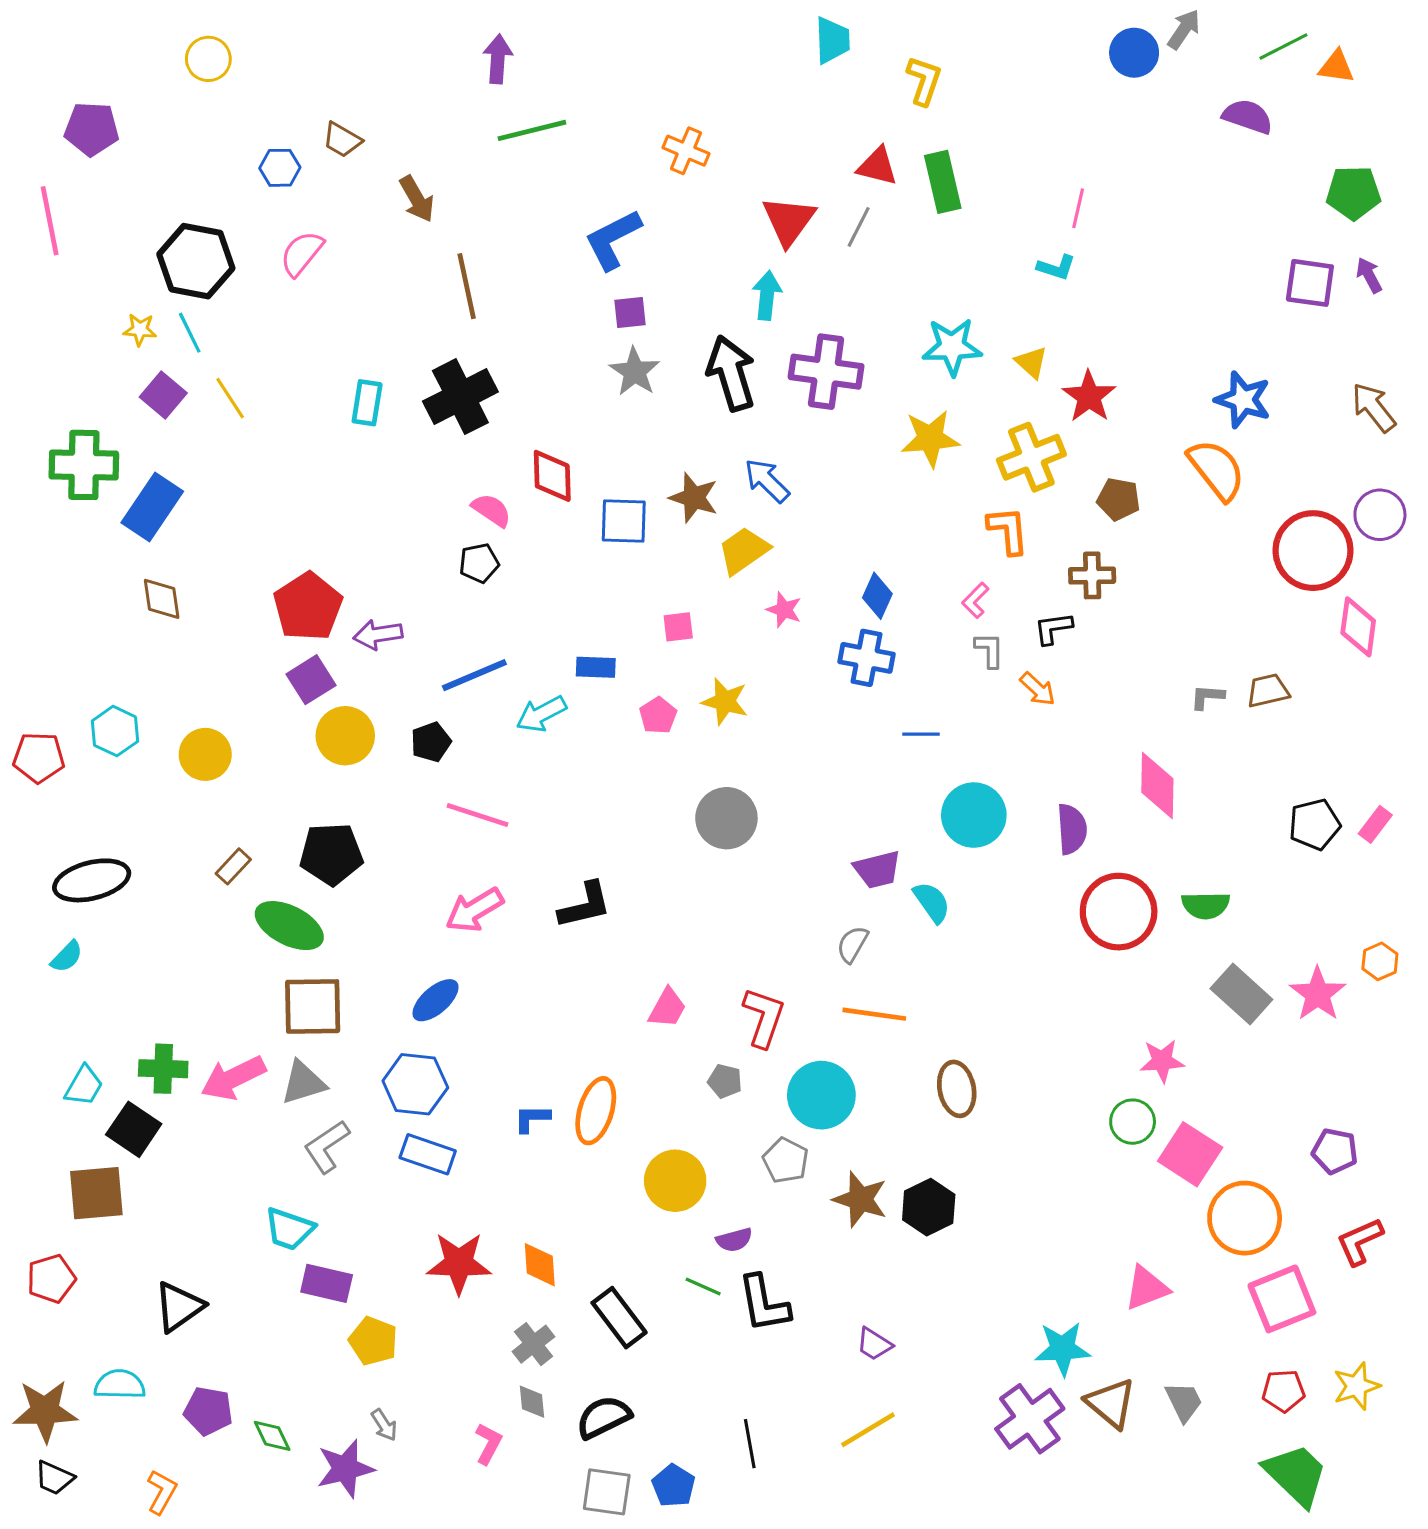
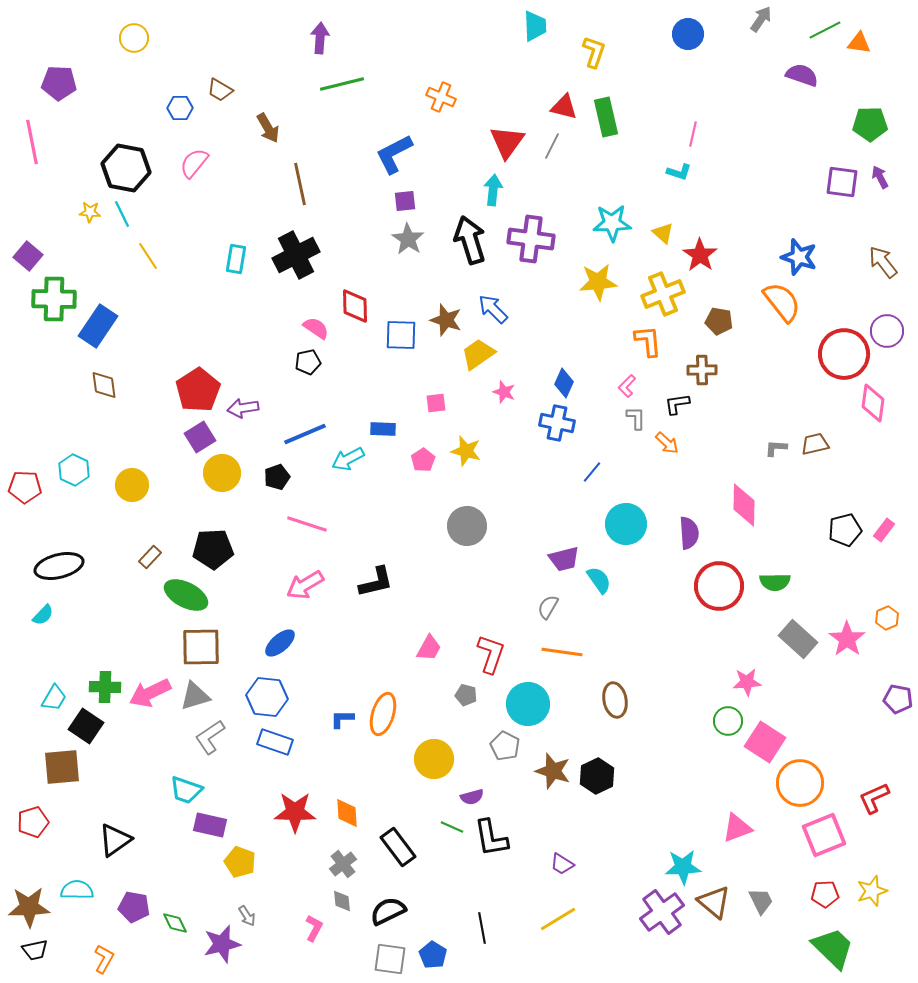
blue circle: (1134, 53) -> (688, 34), moved
purple square: (163, 395) -> (28, 256), moved
blue line: (921, 734) -> (592, 472), turned -50
purple pentagon: (1335, 1151) -> (898, 699), moved
black trapezoid: (54, 1478) -> (35, 950), turned -36

